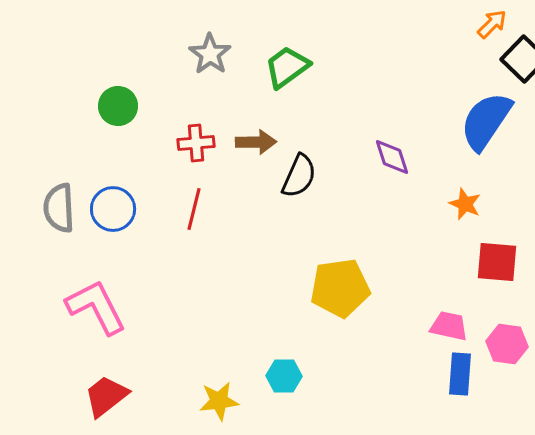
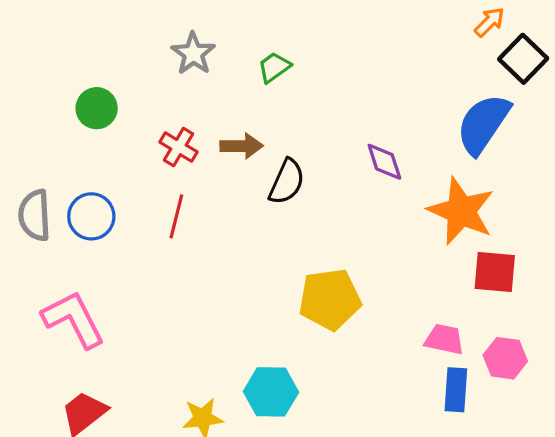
green trapezoid: (287, 67) -> (274, 67), size x0.7
red cross: (196, 143) -> (179, 147), turned 36
orange star: (465, 204) -> (461, 211), size x2.0
cyan hexagon: (284, 376) -> (271, 392), size x1.4

